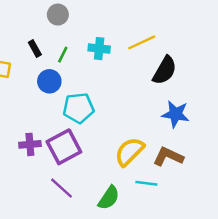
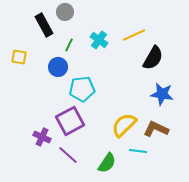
black rectangle: (35, 49) -> (44, 25), moved, size x1.6
cyan cross: (99, 49) -> (99, 40), turned 30
purple cross: (30, 144) -> (42, 137), moved, turned 30

